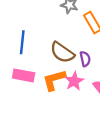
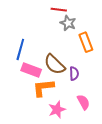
pink rectangle: (24, 75) -> (31, 70), moved
pink star: (74, 81) -> (57, 110), moved

